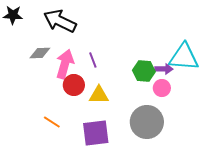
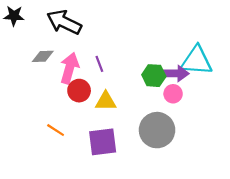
purple arrow: (164, 69) -> (175, 73), size x1.4

